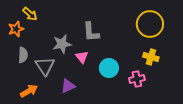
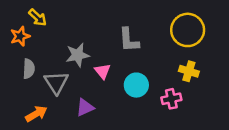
gray L-shape: (91, 32) -> (129, 40), moved

